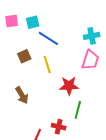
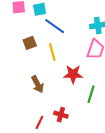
brown arrow: (22, 95) -> (37, 84), moved
green line: (78, 110) -> (91, 94), moved

